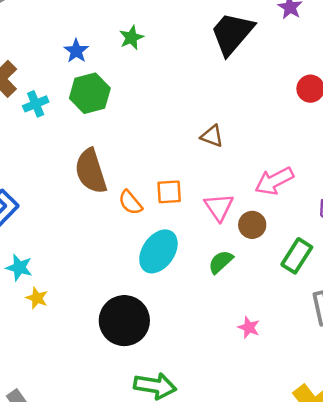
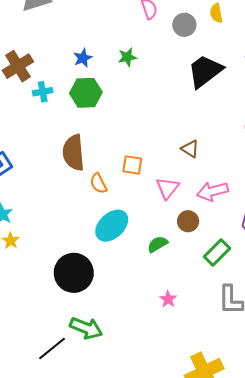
brown triangle: (212, 136) -> (190, 149), moved
orange square: (169, 192) -> (132, 165), moved
pink triangle: (219, 207) -> (167, 188), moved

